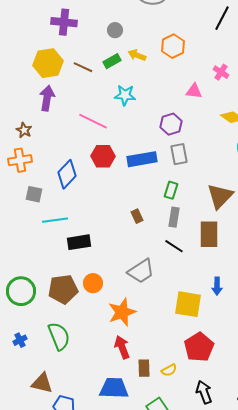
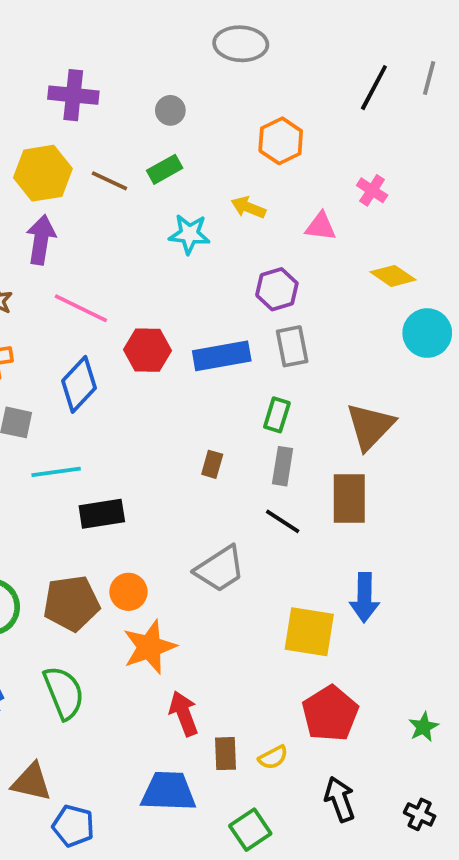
yellow arrow: (137, 55) -> (248, 207), moved
pink line: (93, 121) -> (81, 308), moved
brown rectangle: (137, 216) -> (212, 464), turned 40
blue arrow: (217, 286) -> (364, 598), size x1.4
orange star: (122, 312) -> (149, 647), moved

